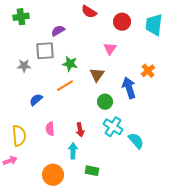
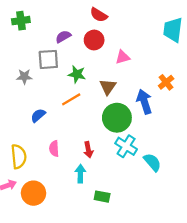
red circle: (122, 22) -> (94, 40), moved
pink triangle: (110, 49) -> (123, 57), turned 40
green circle: (105, 102) -> (117, 118), size x1.6
orange circle: (53, 175) -> (34, 193), moved

